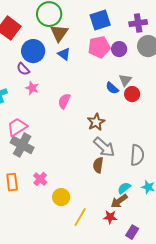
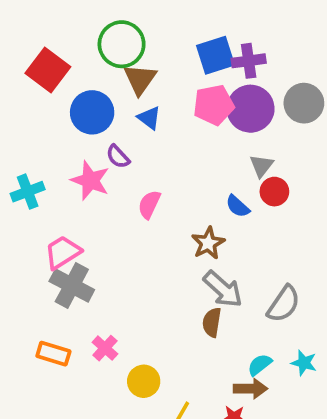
purple cross: (138, 23) -> (249, 61), moved
purple circle: (119, 49) -> (250, 109), size x1.6
purple semicircle: (23, 69) -> (118, 157), moved
pink star: (32, 88) -> (90, 180), size x1.5
blue semicircle: (112, 88) -> (238, 206), moved
gray semicircle: (137, 155) -> (284, 304), turned 30
orange rectangle: (12, 182) -> (53, 354), turned -66
brown arrow: (119, 201) -> (250, 389), turned -144

